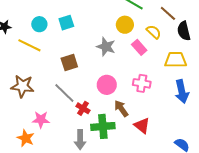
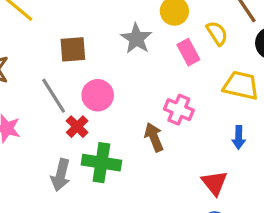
pink circle: (107, 85) -> (98, 95), moved
blue arrow: (182, 91) -> (239, 137), size x0.6
brown arrow: (121, 109) -> (154, 137), moved
red triangle: (142, 126) -> (214, 183), moved

